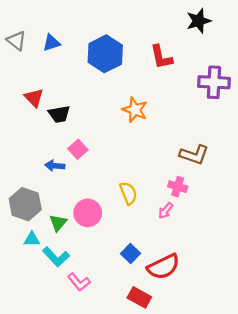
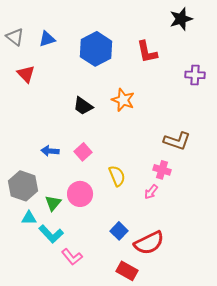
purple cross: (214, 82) -> (195, 75), size x0.7
red triangle: (34, 98) -> (26, 74), moved
black trapezoid: (59, 114) -> (83, 106), moved, turned 45
pink square: (78, 149) -> (83, 152), moved

